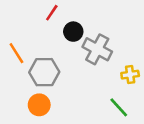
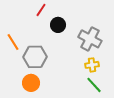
gray cross: (97, 49) -> (90, 39), moved
yellow cross: (130, 75) -> (92, 65), moved

